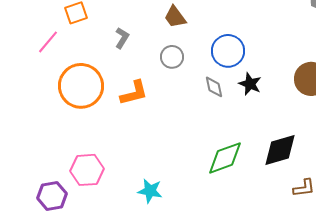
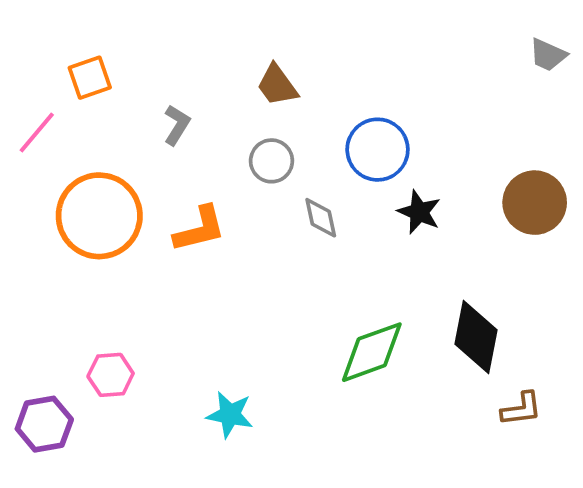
gray diamond: (214, 87) -> (321, 218), moved
black diamond: (280, 150) -> (476, 337), turned -63
pink hexagon: (87, 170) -> (111, 375), size x0.7

